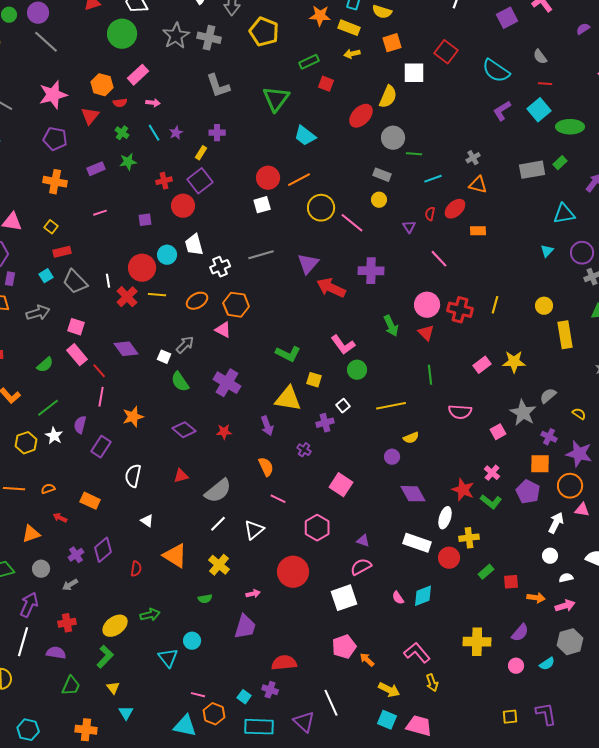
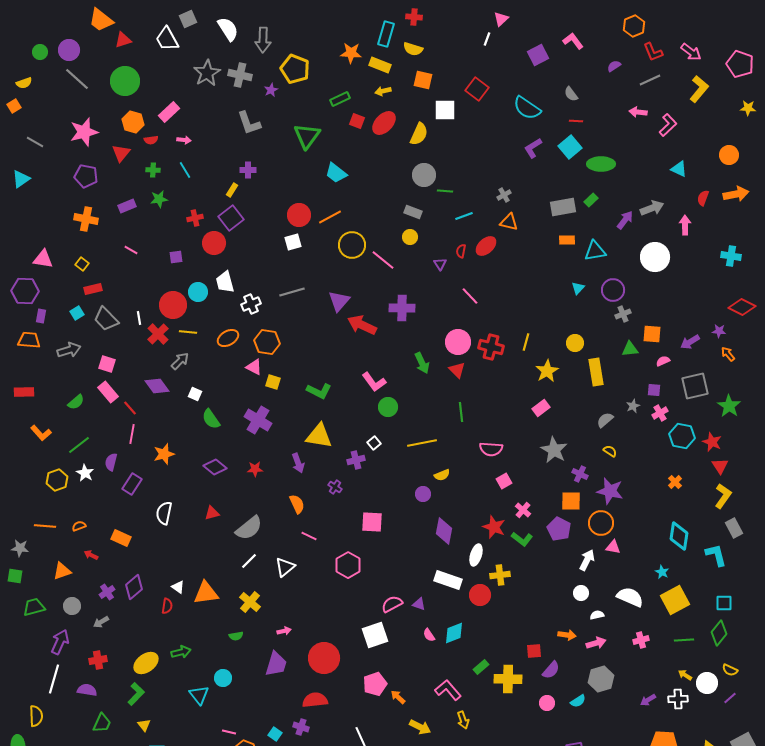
green circle: (122, 34) -> (125, 81), moved
orange square: (392, 43) -> (423, 80), turned 30
red ellipse: (361, 116) -> (384, 123), moved
green cross: (122, 133) -> (153, 170), turned -32
purple star: (176, 133) -> (271, 90), moved
pink line: (100, 213) -> (131, 250), turned 48
orange rectangle: (478, 231) -> (567, 240), moved
gray arrow: (185, 345) -> (180, 361), moved
yellow star: (514, 362) -> (547, 371), moved, turned -30
pink rectangle: (482, 365) -> (541, 408), moved
yellow square: (314, 380) -> (273, 382), moved
gray semicircle: (548, 396) -> (605, 420), moved
pink square: (498, 432) -> (504, 481), moved
pink square: (341, 485) -> (372, 522), turned -30
purple diamond: (413, 494) -> (444, 531), turned 40
white triangle: (147, 521) -> (178, 587), moved
purple triangle: (363, 541) -> (419, 604), moved
orange triangle: (175, 556) -> (206, 593), turned -40
red circle: (293, 572) -> (324, 658), moved
green rectangle: (486, 572) -> (481, 667), moved
red square: (511, 582) -> (534, 651), moved

